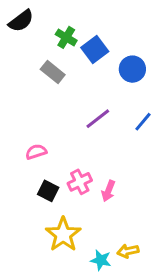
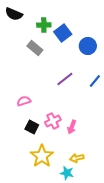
black semicircle: (21, 21) -> (14, 14), turned 60
green cross: (66, 37) -> (44, 25), turned -32
yellow arrow: (128, 251) -> (77, 158), moved

